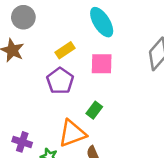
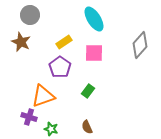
orange triangle: (72, 133) -> (43, 96), moved

